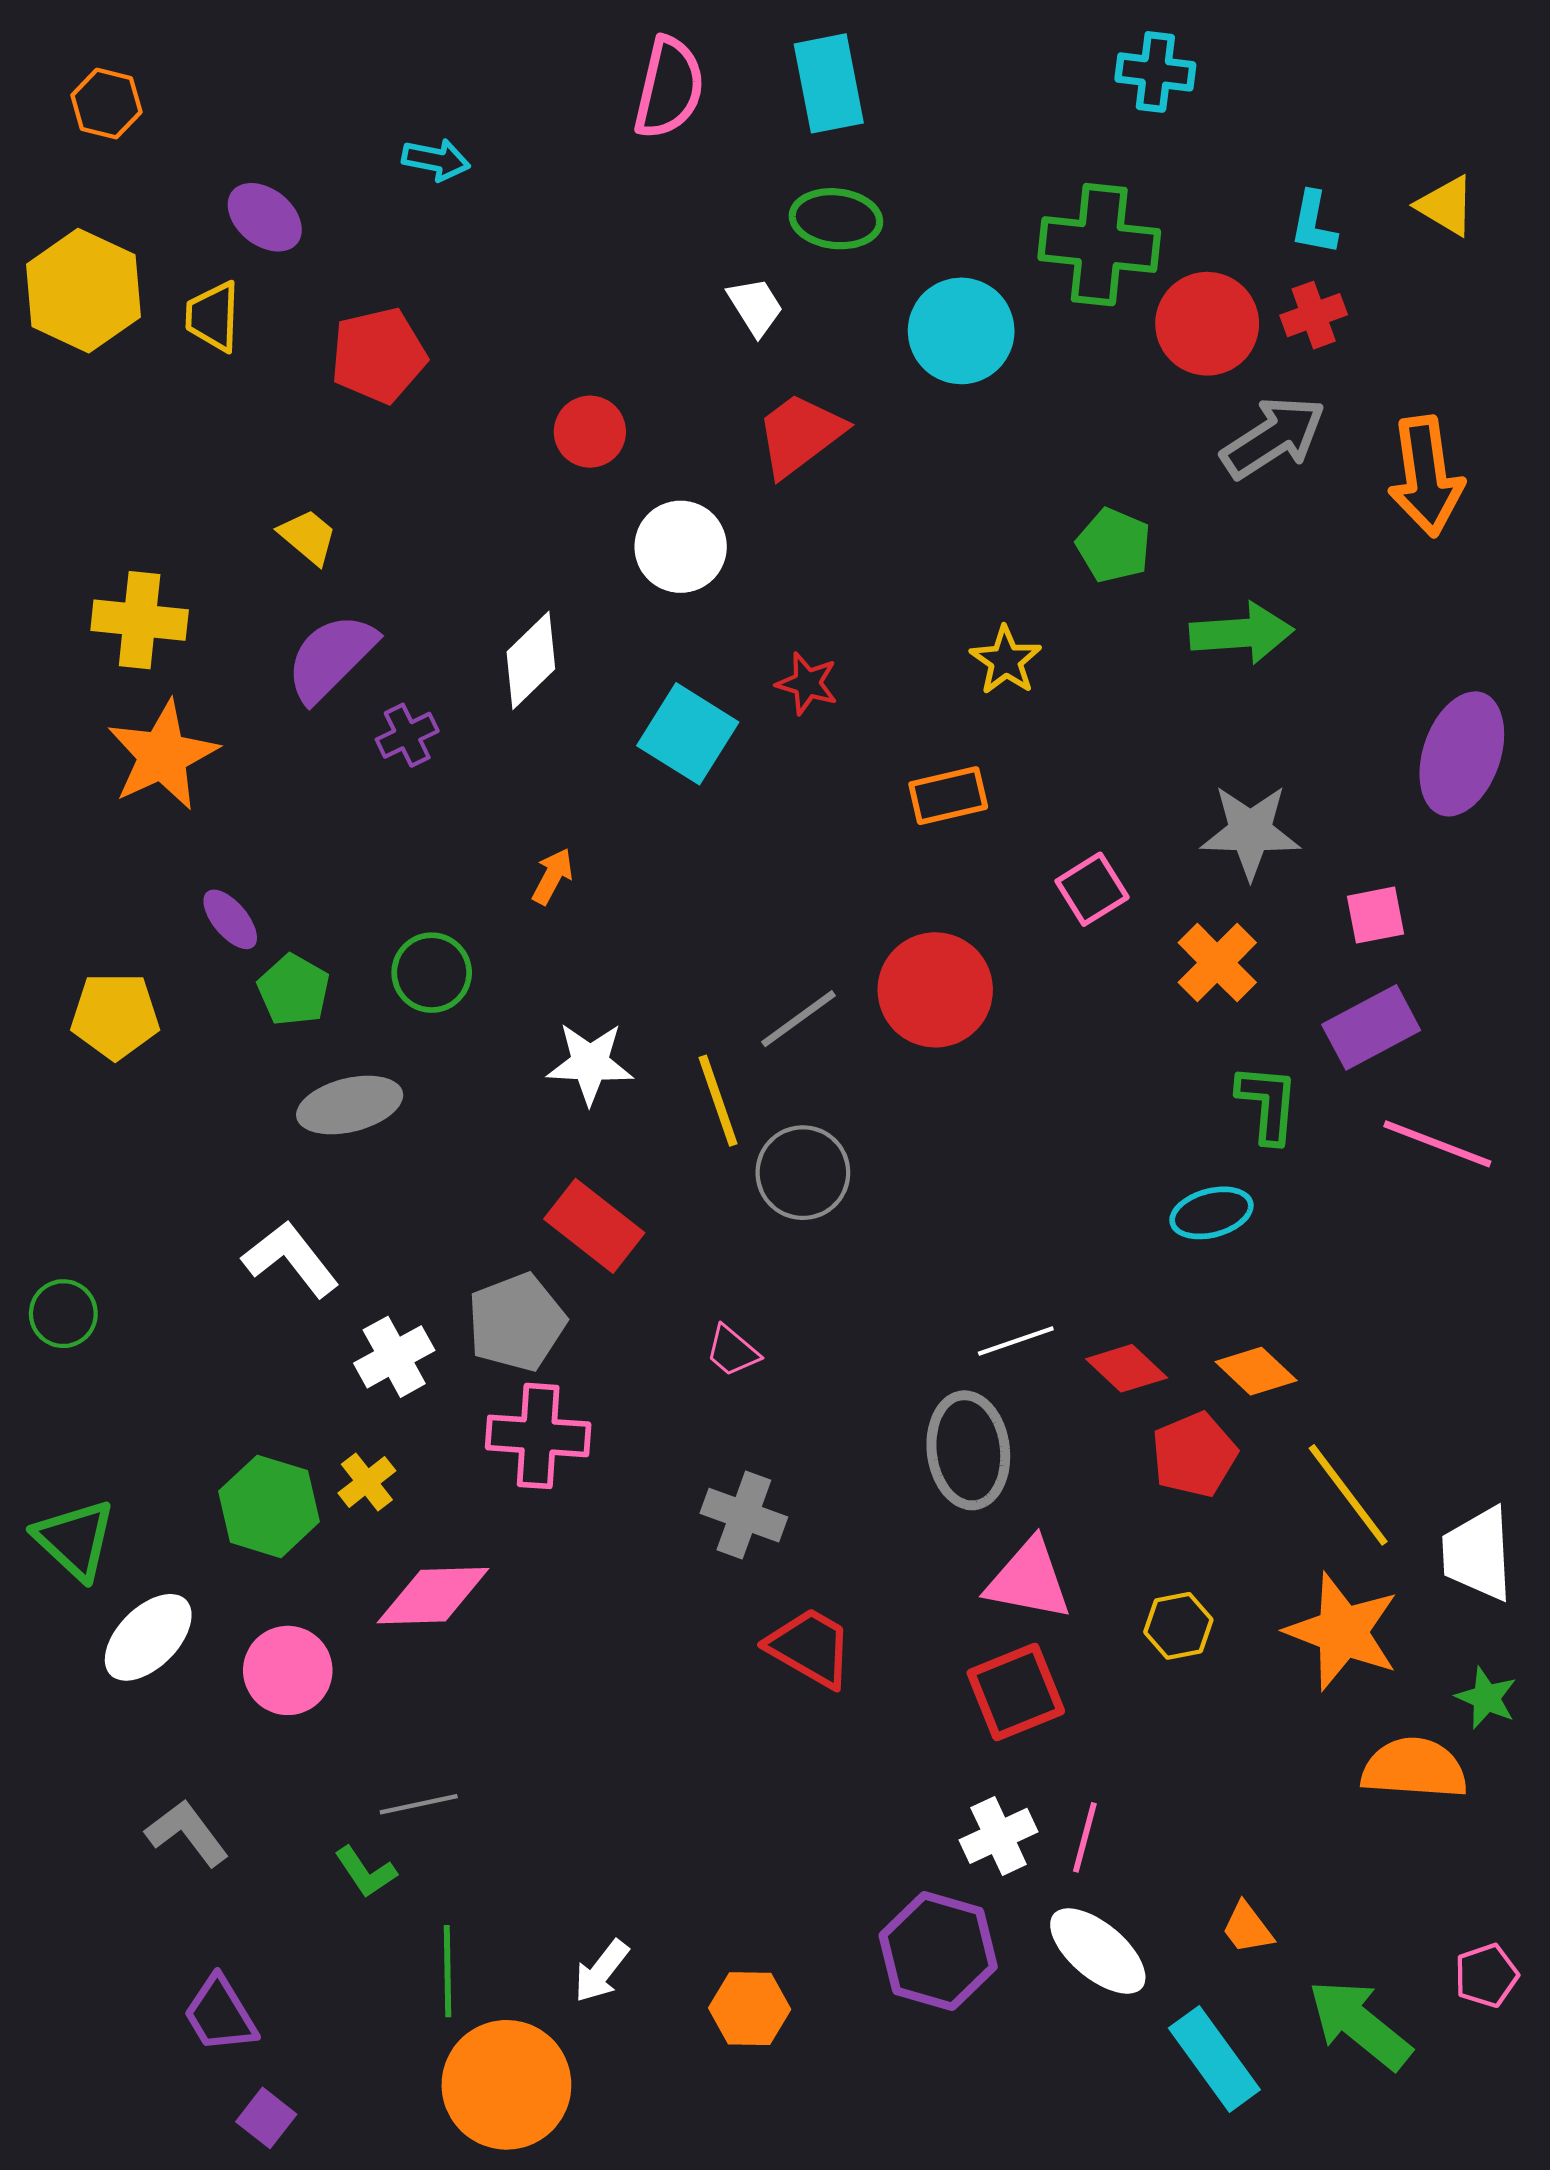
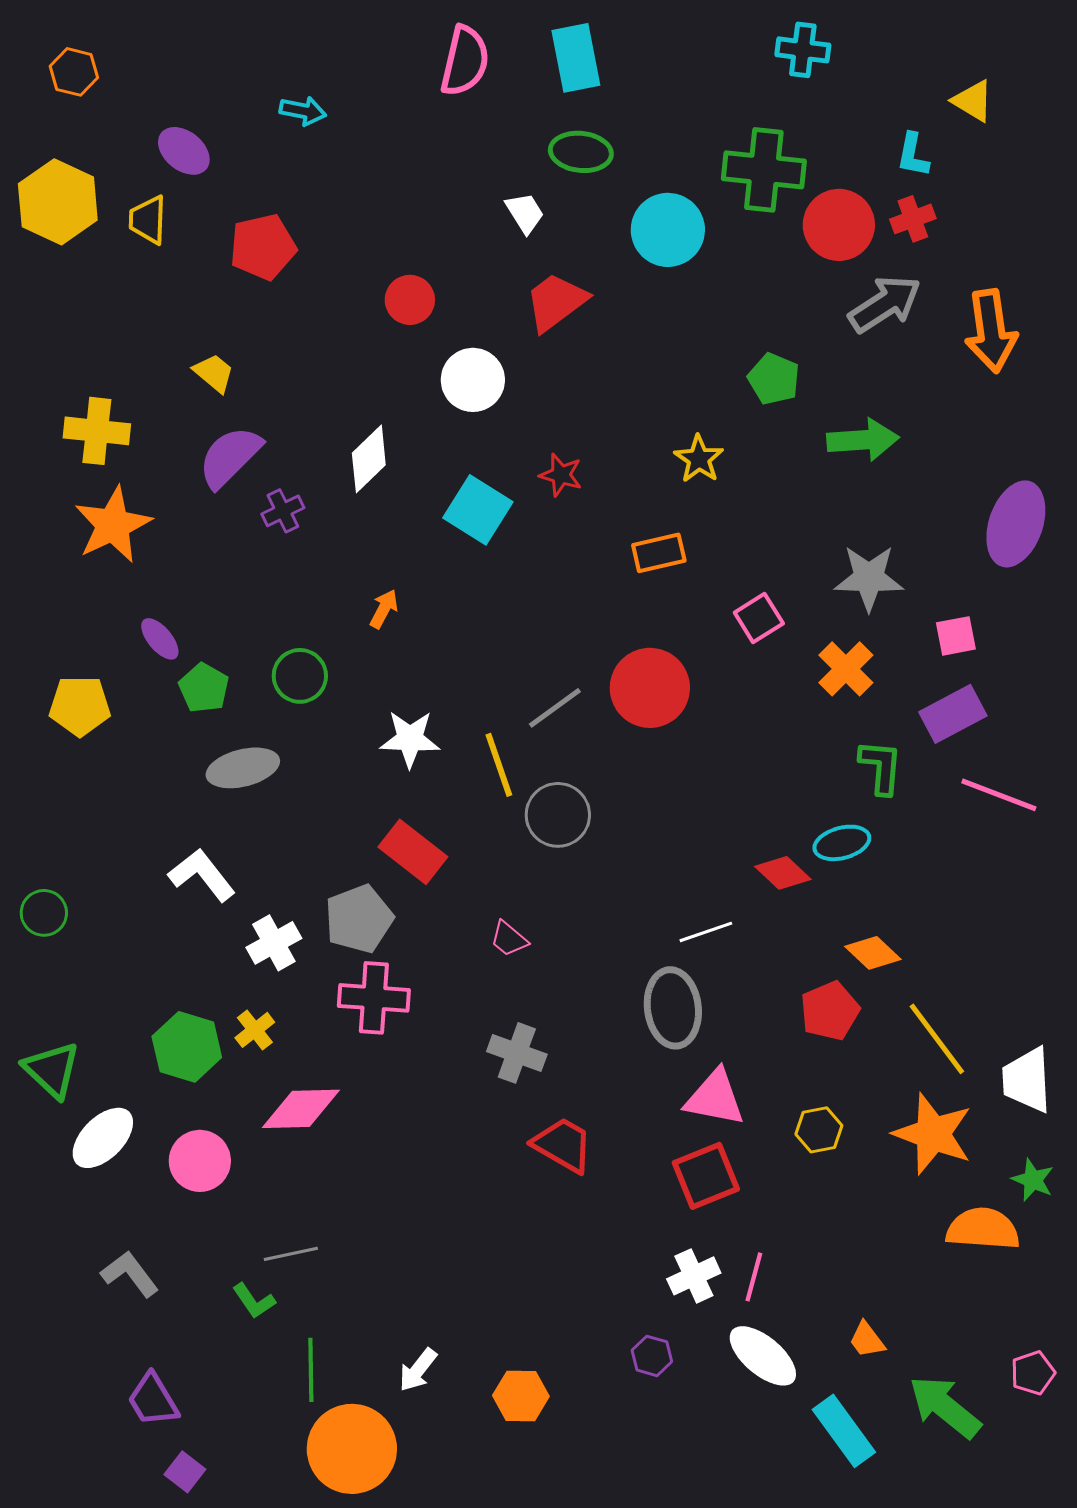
yellow triangle: (1446, 206) -> (973, 101), moved
red diamond: (1127, 1368) -> (783, 873), moved
purple hexagon: (938, 1951) -> (652, 1356), size x0.5

